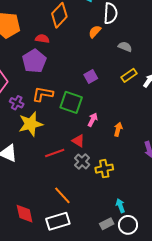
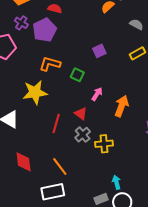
green square: (71, 102) -> (77, 75), size x0.6
purple cross: (17, 103) -> (21, 23), moved
orange arrow: (118, 129) -> (122, 106), size x1.5
red line: (55, 153) -> (56, 124), turned -60
red diamond: (25, 214) -> (24, 162), moved

